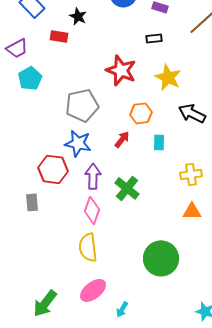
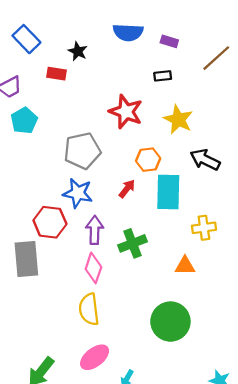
cyan rectangle: (159, 142) -> (168, 192), size x2.0
green cross: (127, 188) -> (132, 243), turned 30
gray rectangle: (32, 202) -> (26, 259), size x1.8
orange triangle: (192, 211) -> (185, 266), moved

